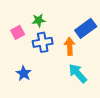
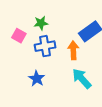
pink square: (18, 32) -> (19, 36), turned -32
blue star: (24, 73) -> (37, 79), moved

